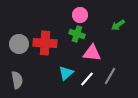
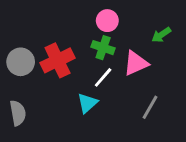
red cross: (45, 43) -> (58, 60), turned -30
pink triangle: (92, 53) -> (136, 63), moved, turned -30
white line: (87, 79) -> (103, 77), moved

